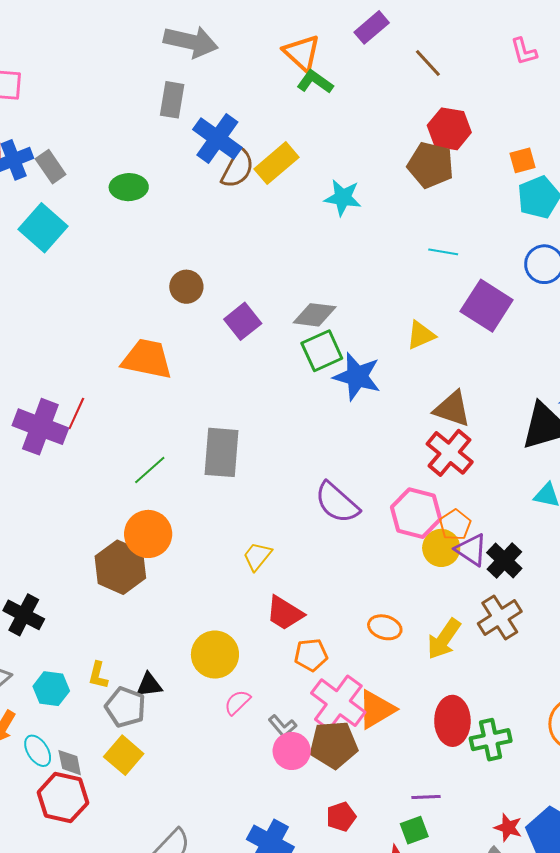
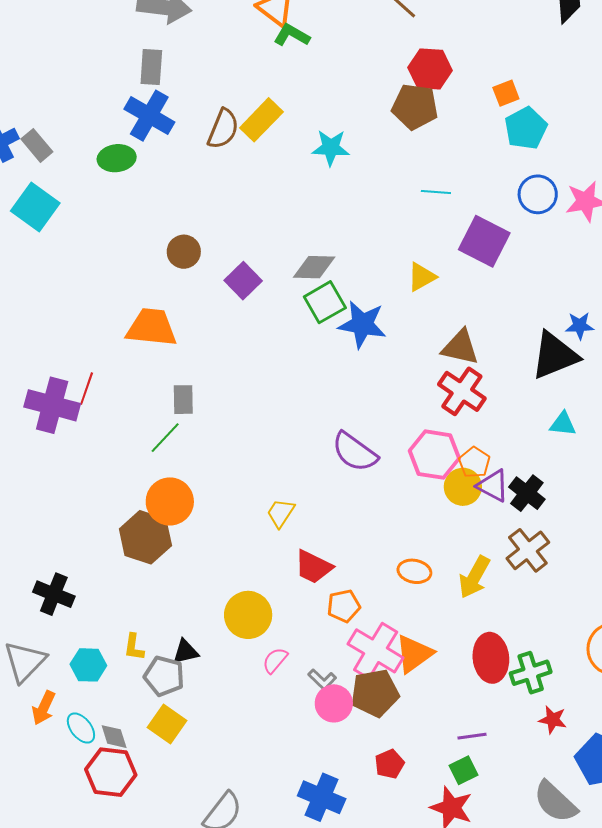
blue cross: (217, 138) -> (149, 116), moved
gray rectangle: (222, 452) -> (183, 400), moved, size x0.6
red star: (508, 827) -> (553, 720), moved

